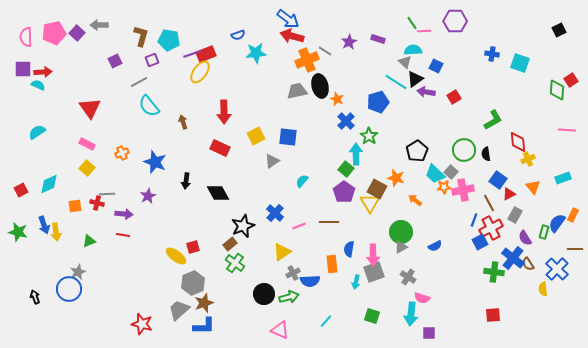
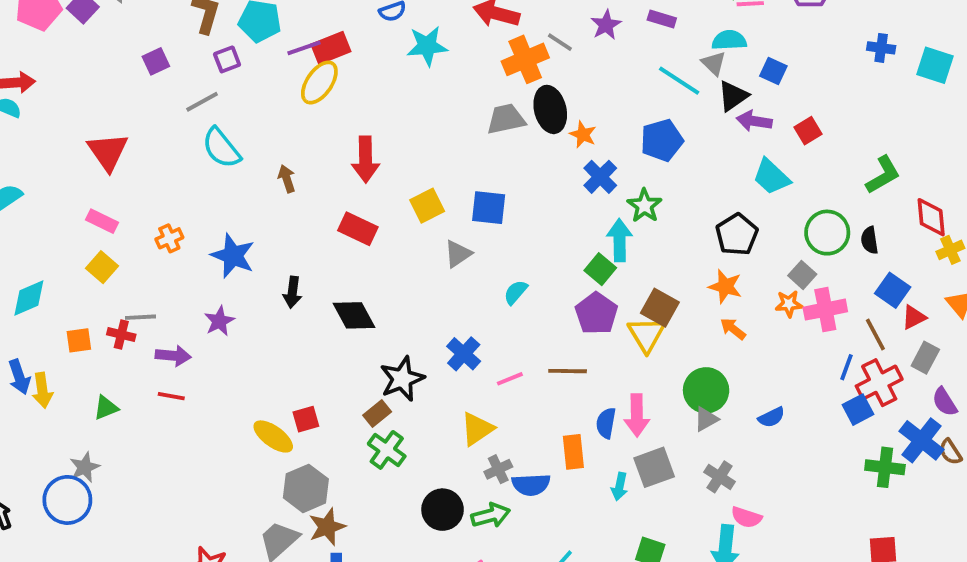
cyan line: (396, 82) -> (679, 81), moved
cyan trapezoid: (435, 174) -> (771, 177), moved
orange star: (396, 178) -> (725, 286), moved
pink arrow: (373, 255) -> (637, 415), moved

